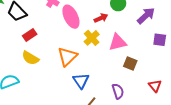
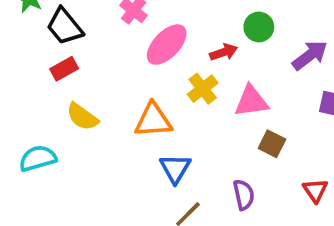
pink ellipse: (71, 17) -> (167, 45), turned 65
red rectangle: (30, 35) -> (64, 69), moved
orange triangle: (67, 57) -> (153, 120), turned 35

